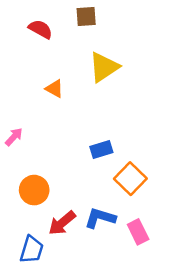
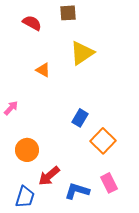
blue rectangle: (101, 150) -> (80, 118), turned -42
blue L-shape: (100, 218) -> (77, 191), moved

